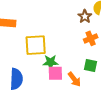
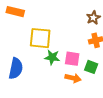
pink square: (55, 73) -> (72, 59), moved
orange arrow: (74, 79) -> (73, 78), turned -49

